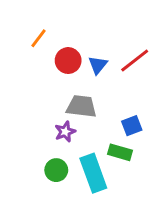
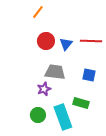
orange line: (38, 38) -> (38, 12), moved
red line: (135, 61) -> (91, 41), turned 40
blue square: (132, 126) -> (89, 75), moved, turned 32

